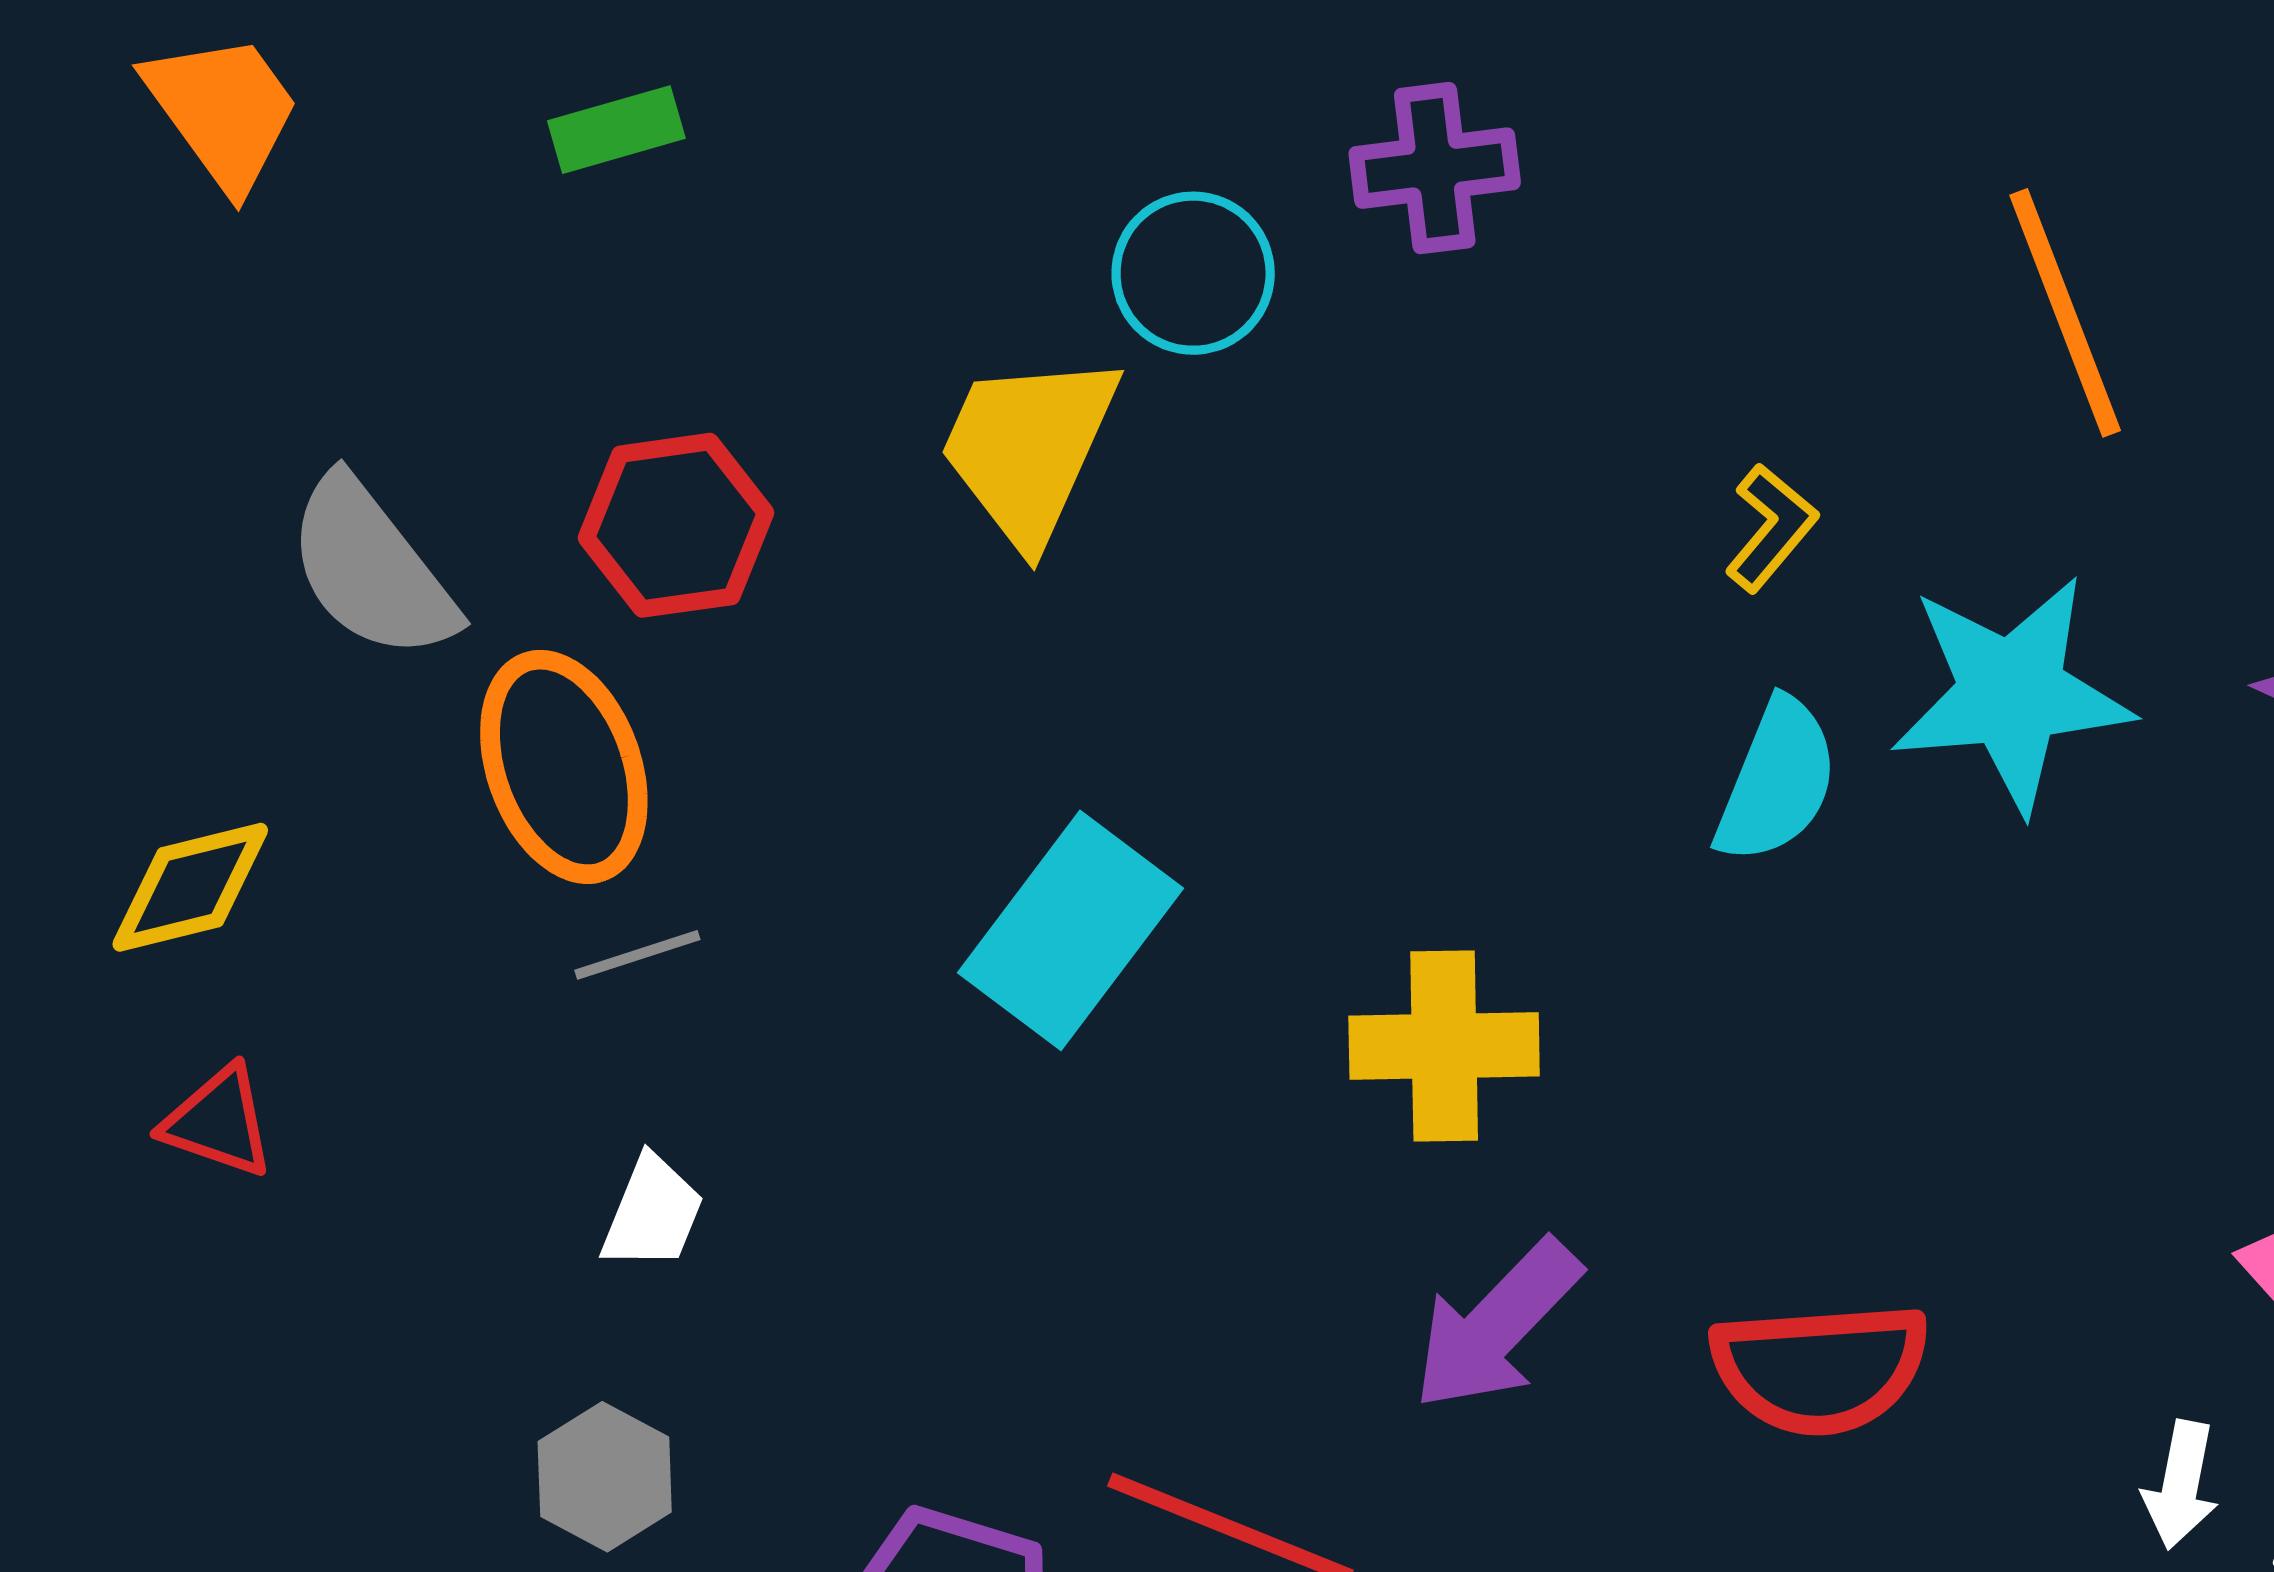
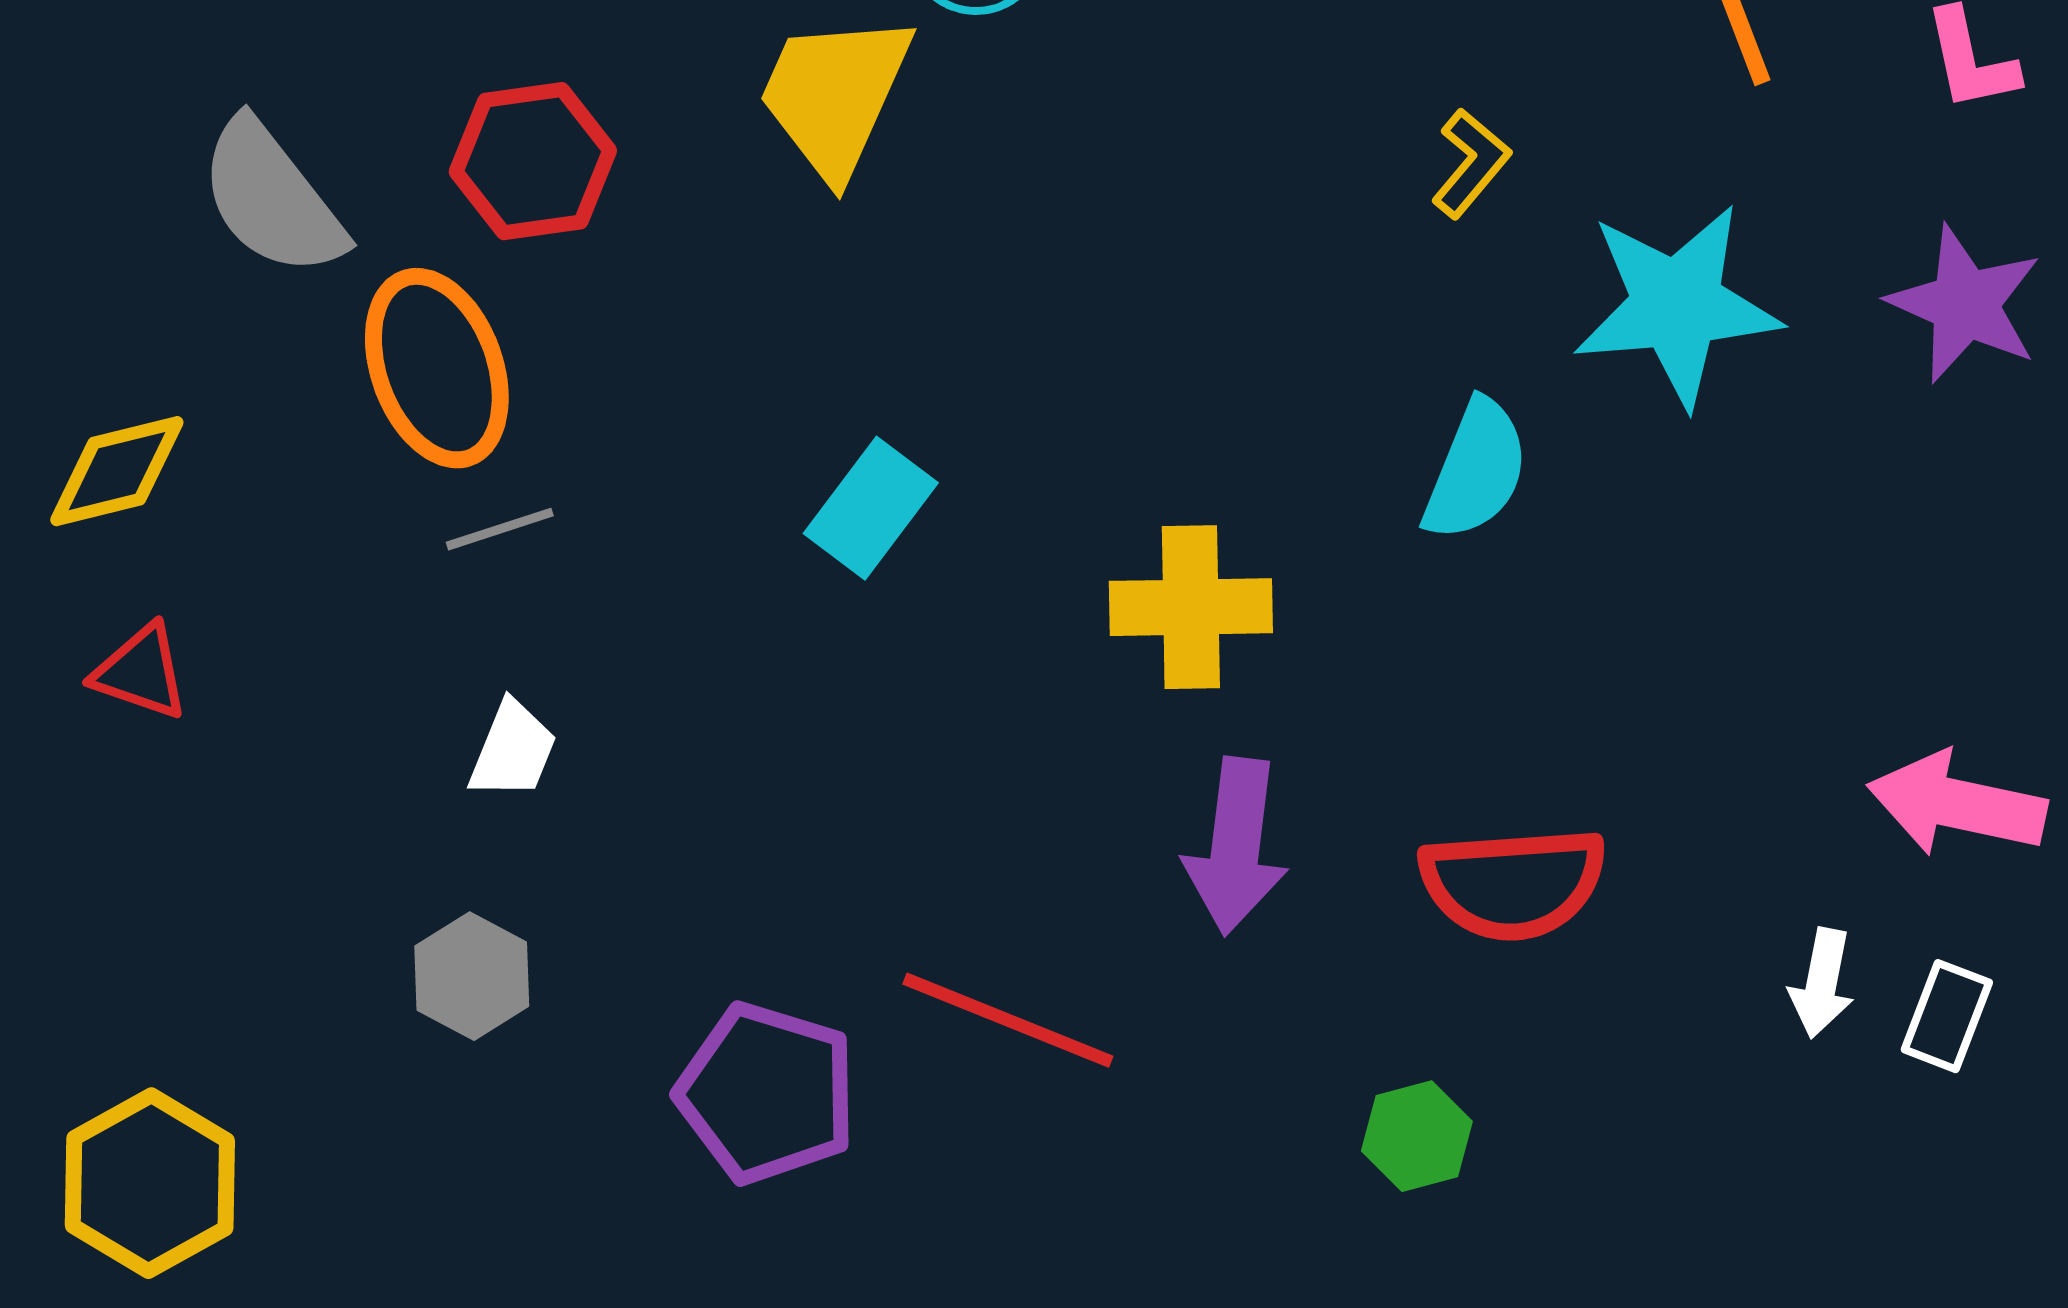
cyan semicircle: (1777, 781) -> (1476, 470), moved
cyan rectangle: (1071, 930) -> (871, 508), size x0.7
purple arrow: (1497, 1325) -> (1236, 846), turned -37

